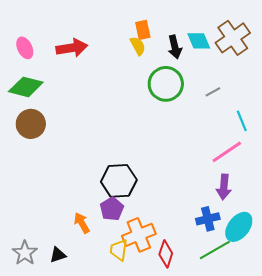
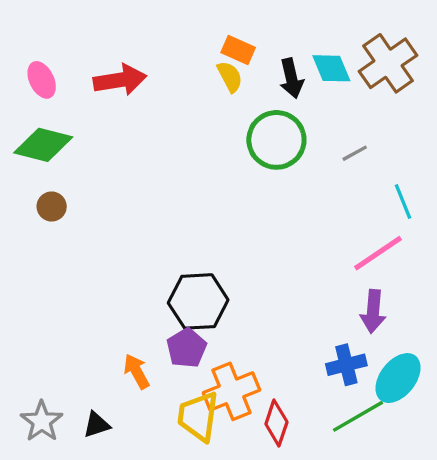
orange rectangle: (143, 30) -> (238, 50), turned -54
brown circle: (31, 124) -> (52, 207), size x0.6
yellow trapezoid: (119, 250) -> (198, 416), size x1.4

